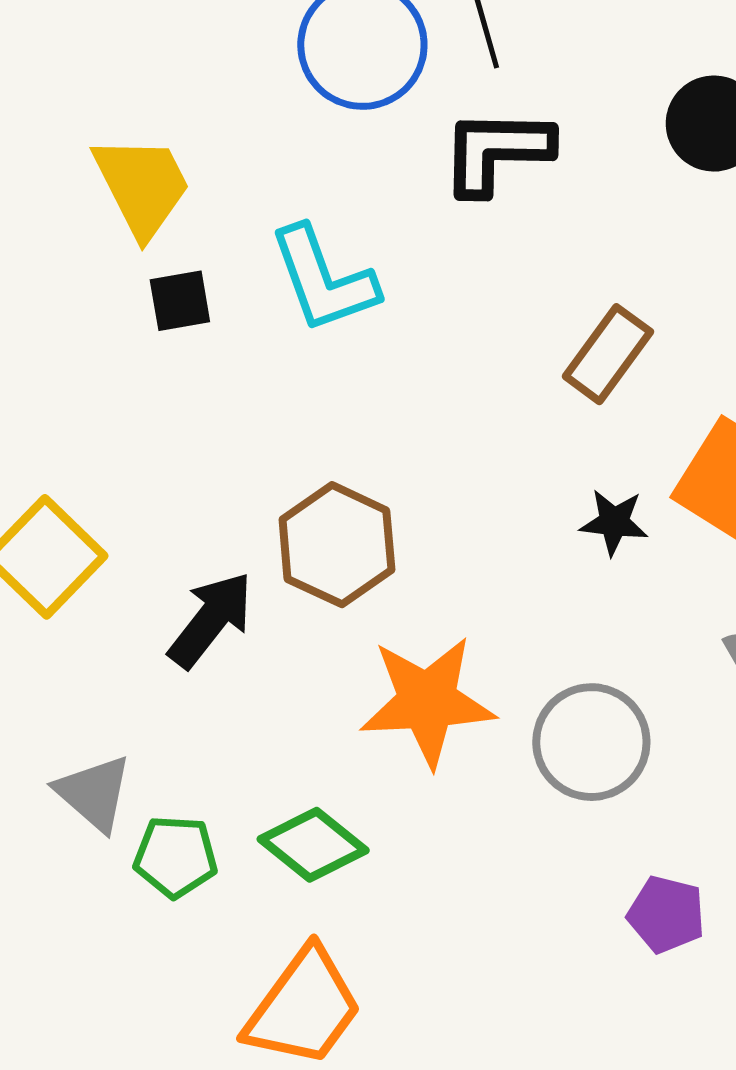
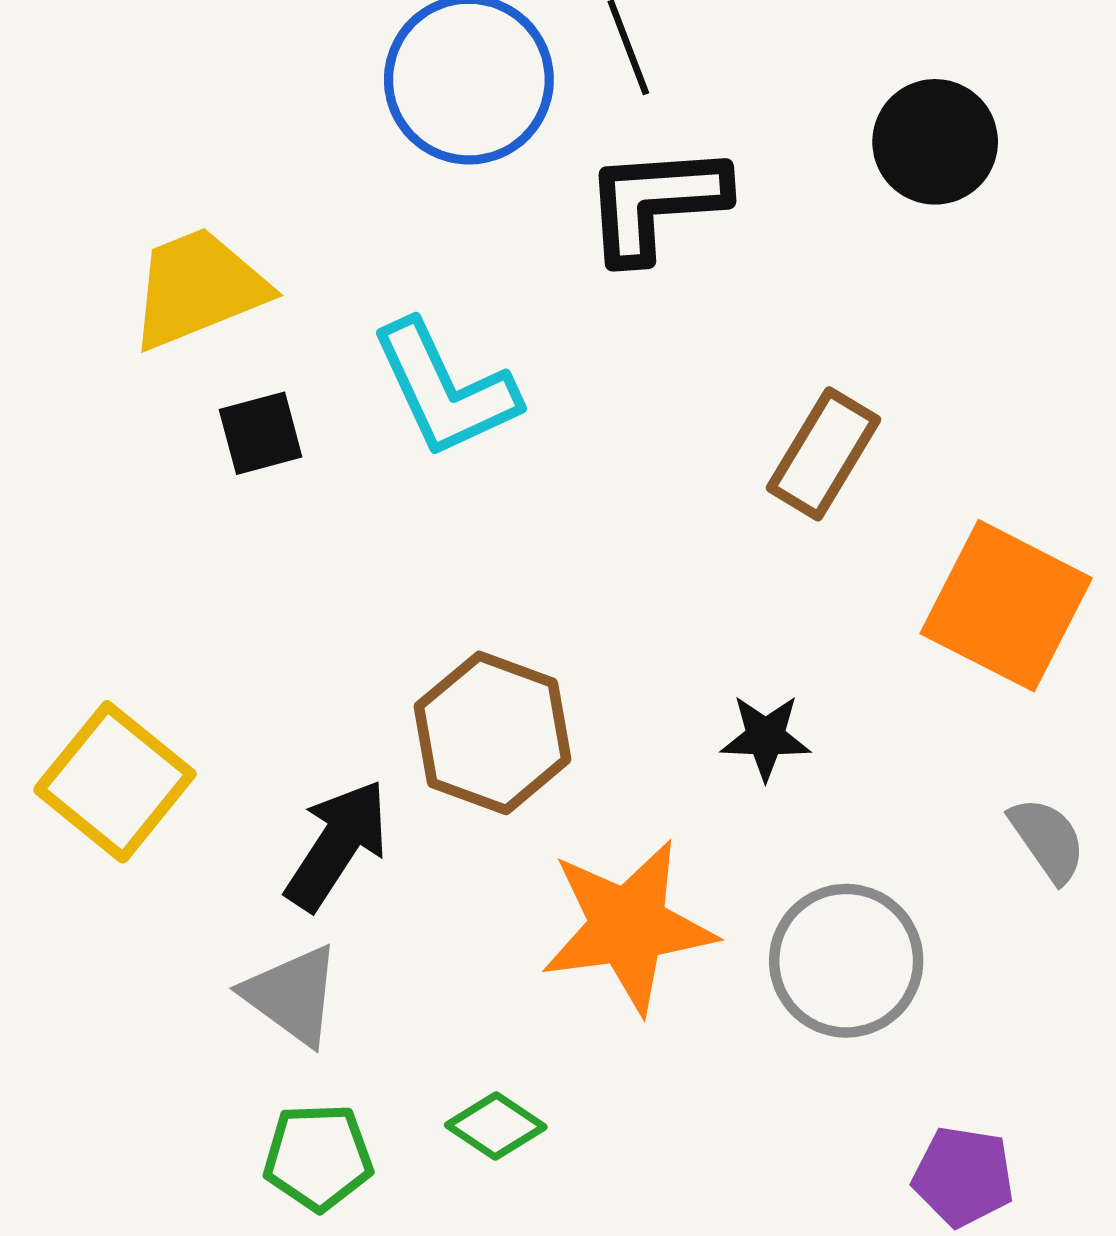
yellow trapezoid: (142, 186) -> (198, 288), turned -80
black star: (614, 522) -> (766, 737), moved
gray triangle: (94, 793) -> (292, 995), moved
green diamond: (313, 845) -> (496, 1126), size x0.7

